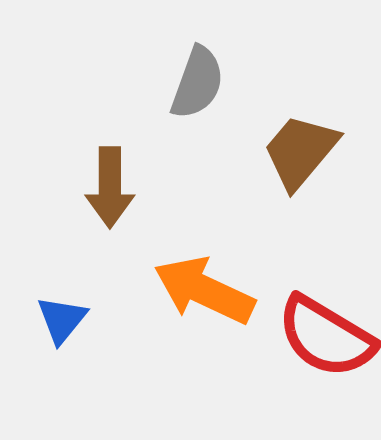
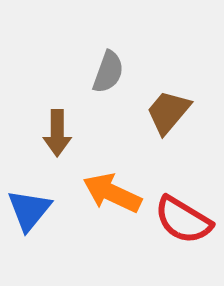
blue triangle: (62, 320) -> (29, 210), size x1.5

